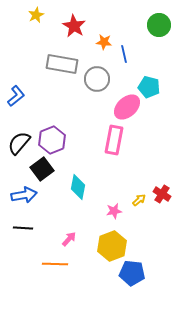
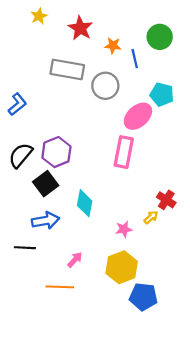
green circle: (159, 25) -> (160, 37), moved
red cross: (162, 194) -> (166, 200), moved
blue arrow: (24, 195) -> (46, 221), moved

